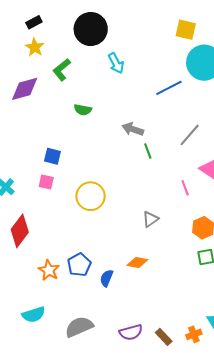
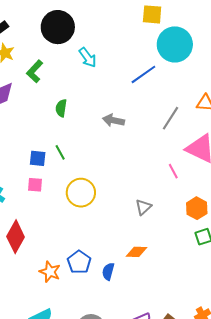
green semicircle: (83, 110) -> (61, 108), turned 96
green line: (148, 151) -> (60, 152), moved

